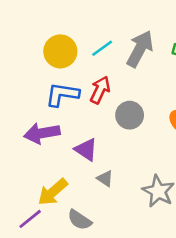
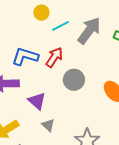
yellow circle: (60, 51) -> (41, 13), moved, size x0.6

